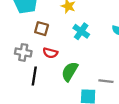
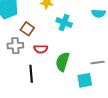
brown square: (42, 29) -> (27, 29), turned 32
gray cross: (23, 52) -> (15, 46), moved

